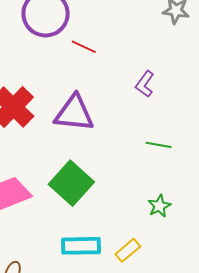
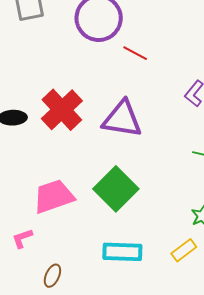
yellow rectangle: (128, 250) -> (184, 250), moved

